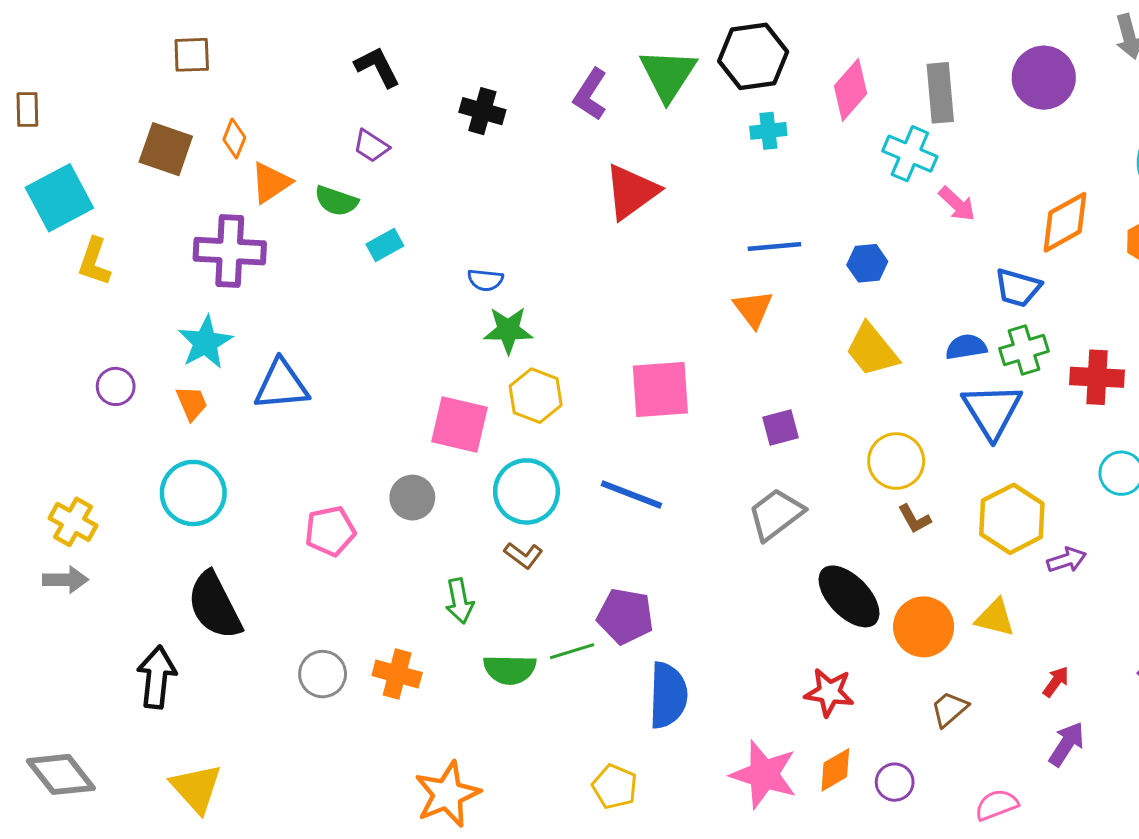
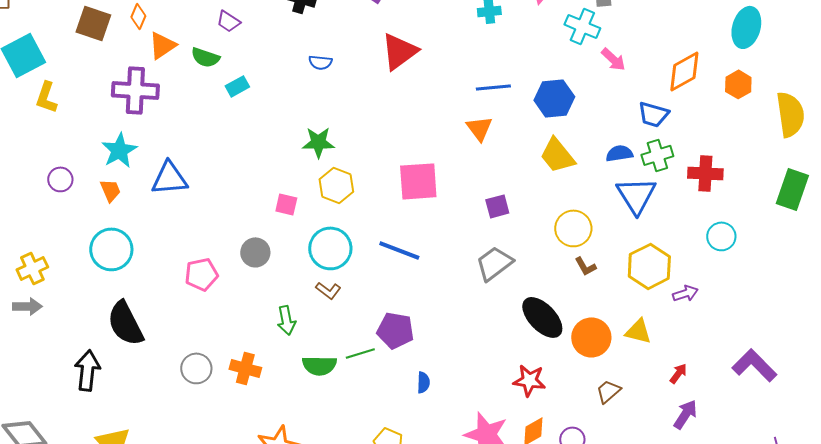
blue hexagon: (867, 263) -> (554, 98), size x1.5
blue semicircle: (485, 280) -> (320, 62), moved
pink square: (459, 425) -> (286, 204), size x0.6
yellow cross: (73, 522) -> (32, 268), turned 36
blue semicircle: (668, 695) -> (423, 382), size x0.5

